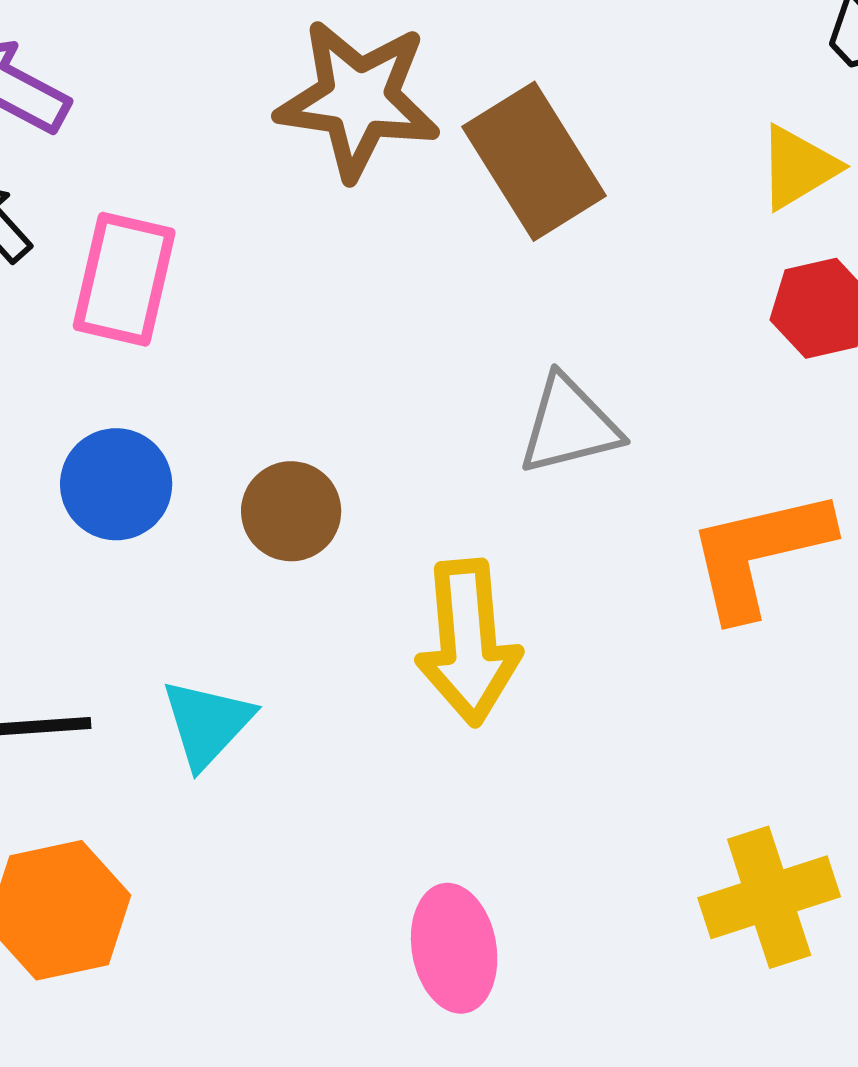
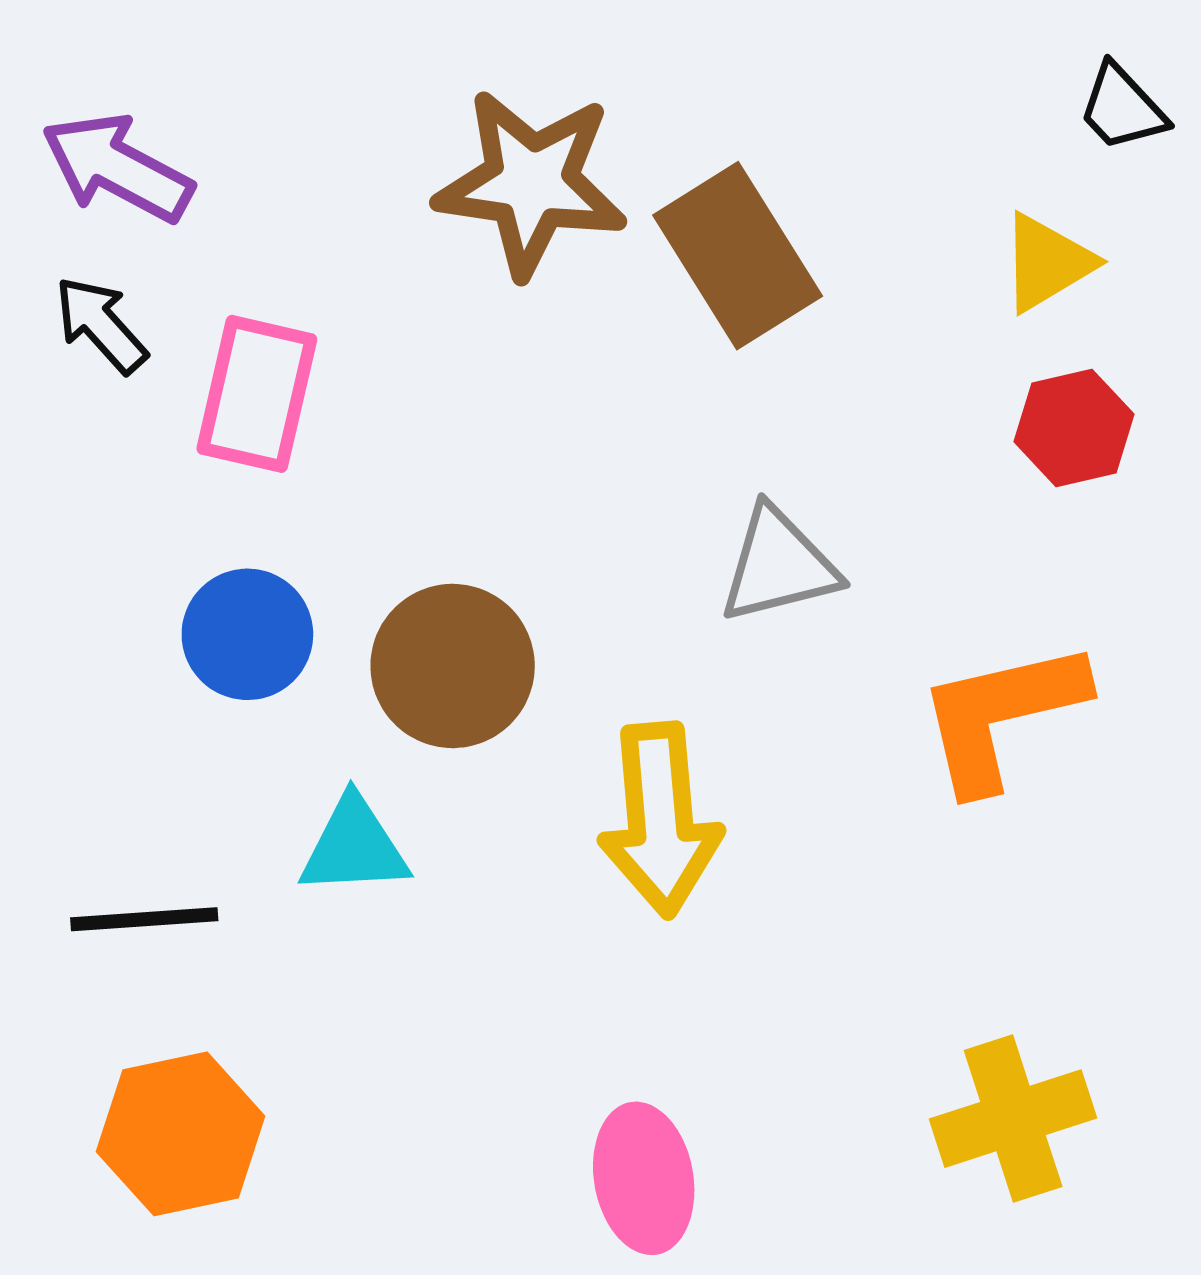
brown circle: (291, 511) -> (453, 666), size x1.4
cyan triangle: (207, 723) -> (354, 847), moved, turned 44

